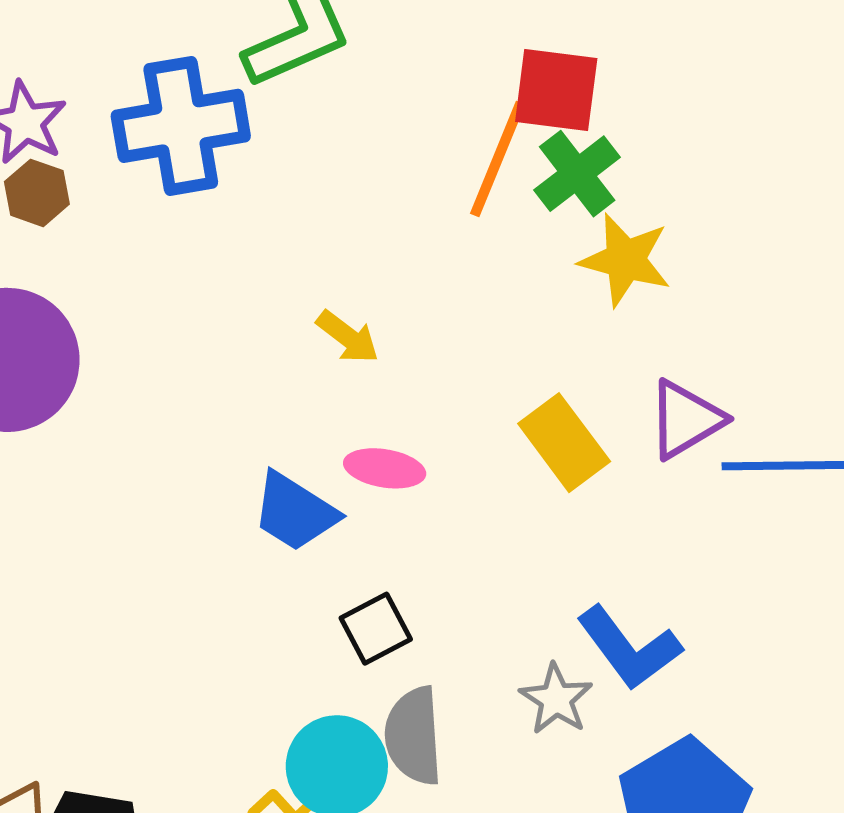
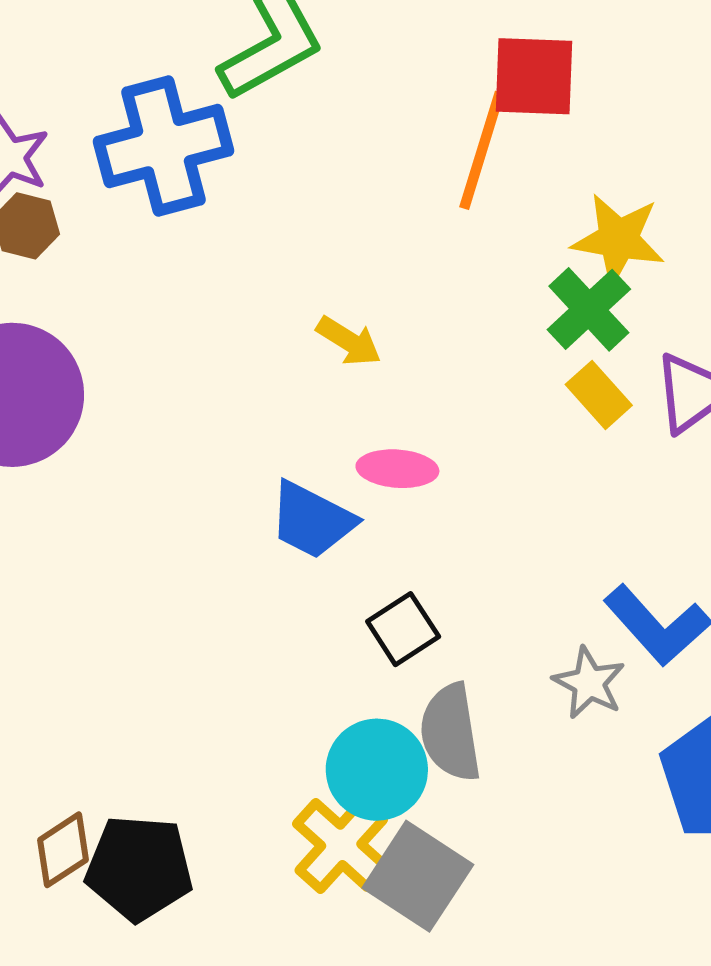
green cross: (577, 174) -> (589, 309), moved
yellow rectangle: (564, 443) -> (599, 395), moved, size x0.7

